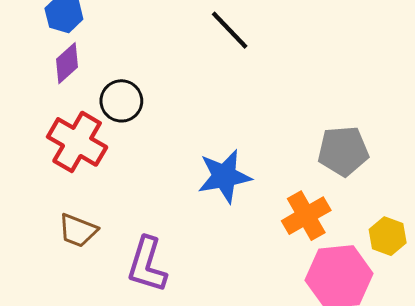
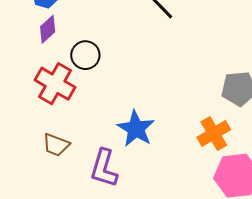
blue star: (224, 176) -> (136, 129), moved, turned -30

